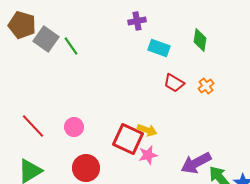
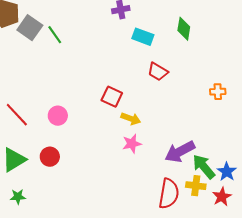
orange cross: (206, 86) -> (218, 92), moved, turned 35
red square: (128, 139) -> (112, 97), moved, size x0.7
red circle: (86, 168) -> (50, 157), moved, size x0.7

